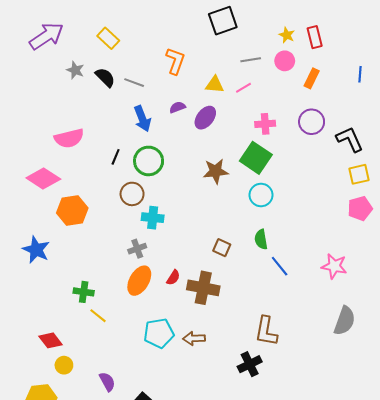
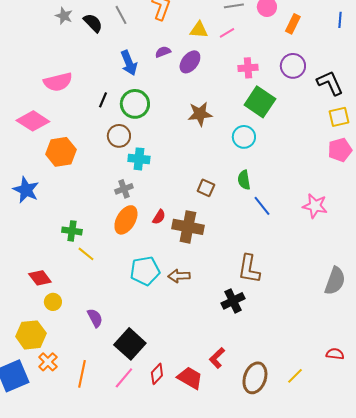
gray line: (134, 83) -> (121, 15), moved, turned 42
green square: (256, 158) -> (260, 102), moved
gray semicircle: (345, 321) -> (335, 281), moved

